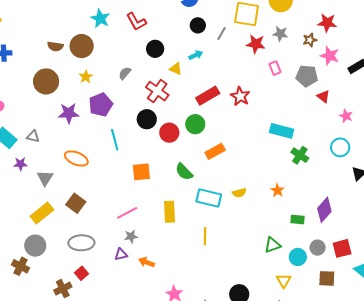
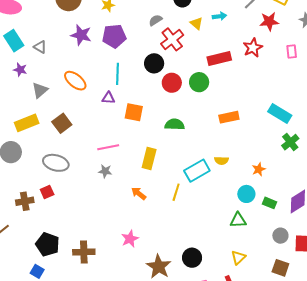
red star: (256, 44) -> (269, 21), moved, turned -30
gray semicircle: (125, 73) -> (155, 20), moved
red star: (240, 96) -> (253, 48), moved
orange rectangle: (215, 151) -> (229, 117), moved
green semicircle: (184, 172) -> (175, 124), turned 120
cyan rectangle: (209, 198) -> (197, 171), moved, turned -60
purple triangle: (121, 254) -> (108, 98), moved
cyan circle: (298, 257) -> (246, 194), moved
orange arrow: (147, 262) -> (139, 193), moved

